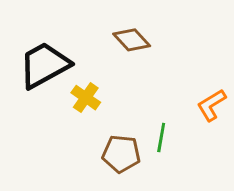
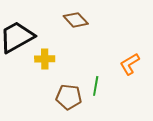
yellow cross: (86, 98) -> (45, 59), turned -36

